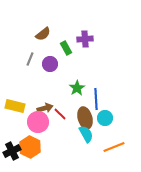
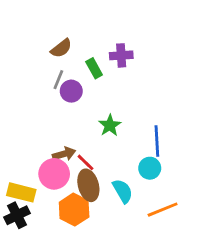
gray line: (30, 59) -> (58, 80), moved
blue line: (96, 99) -> (157, 141), moved
yellow rectangle: (15, 106) -> (21, 192), moved
brown ellipse: (85, 118) -> (88, 185), moved
orange hexagon: (30, 147) -> (74, 210), moved

